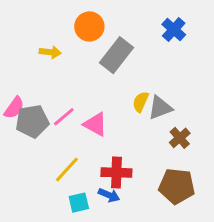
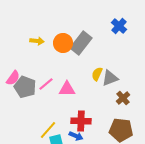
orange circle: (89, 26) -> (63, 43), moved
gray pentagon: (32, 121) -> (25, 87), turned 30
pink triangle: (95, 124) -> (67, 89), turned -30
yellow line: (67, 169) -> (48, 130), moved

